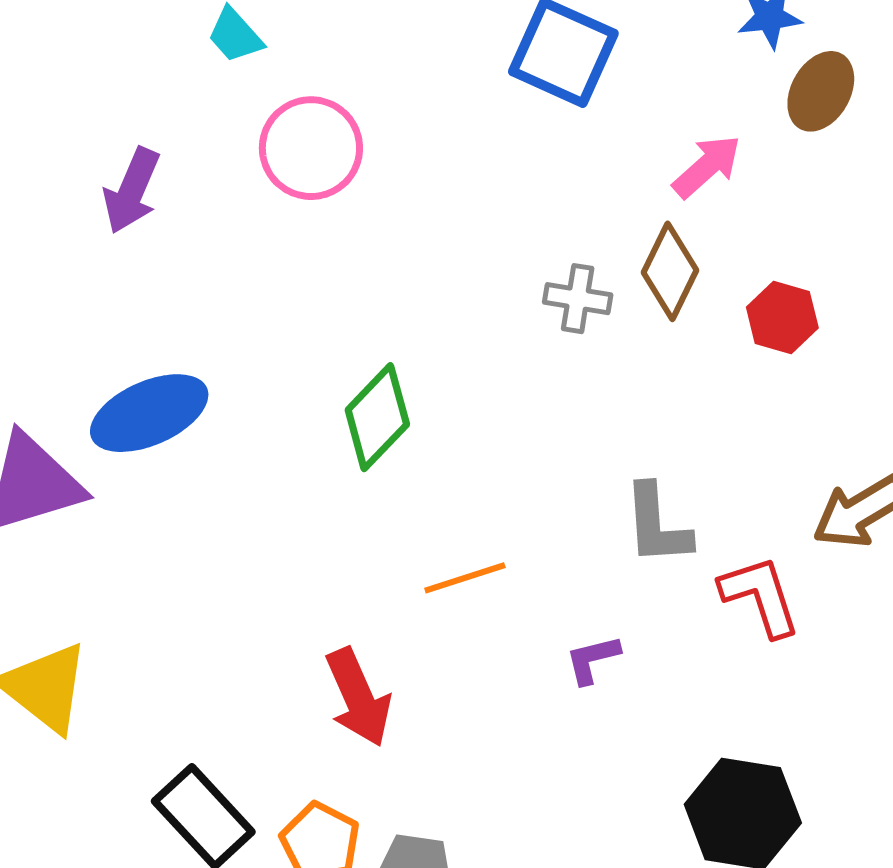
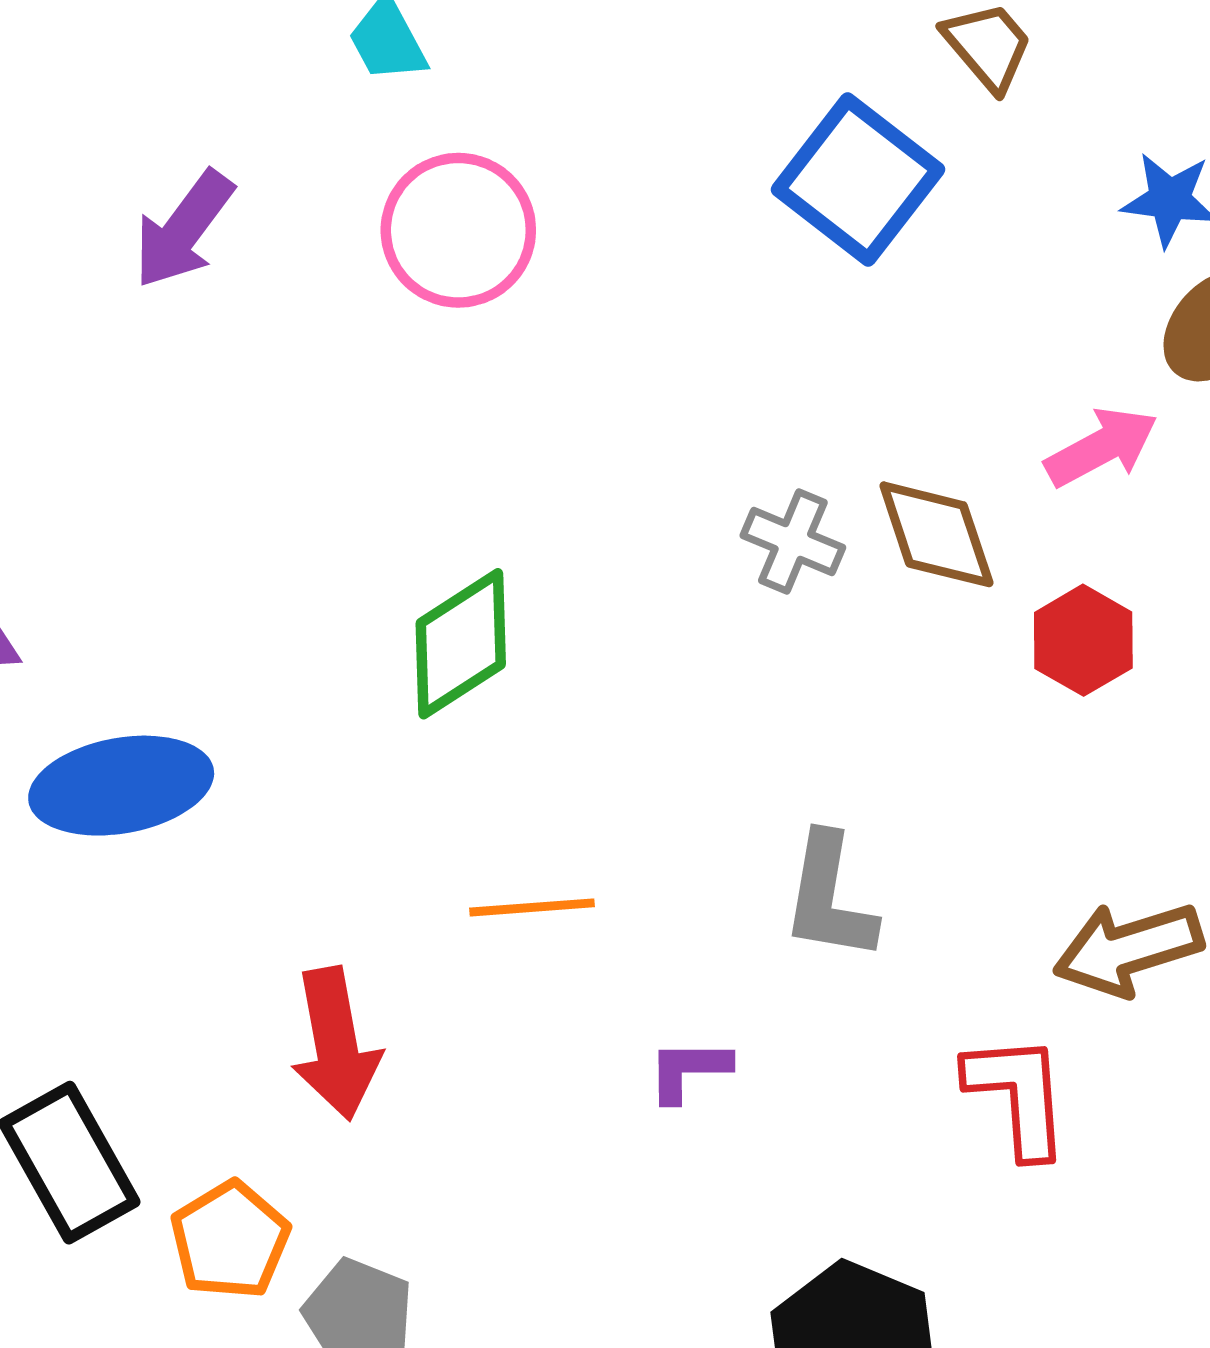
pink arrow: (707, 166) -> (1101, 447), moved
brown diamond: (670, 271) -> (936, 534), turned -58
blue ellipse: (149, 413) -> (121, 786), moved
red L-shape: (760, 596) -> (1018, 1095), moved

